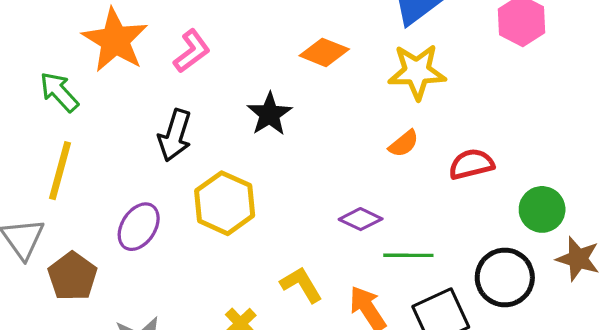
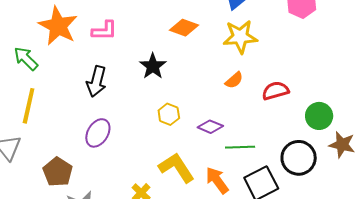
pink L-shape: (192, 51) -> (104, 31), turned 40
yellow hexagon: (225, 203) -> (169, 114), moved, size x0.6
purple ellipse: (139, 227) -> (98, 133), moved
brown pentagon: (72, 276) -> (58, 172), moved
yellow L-shape: (301, 285) -> (177, 168), size x1.4

